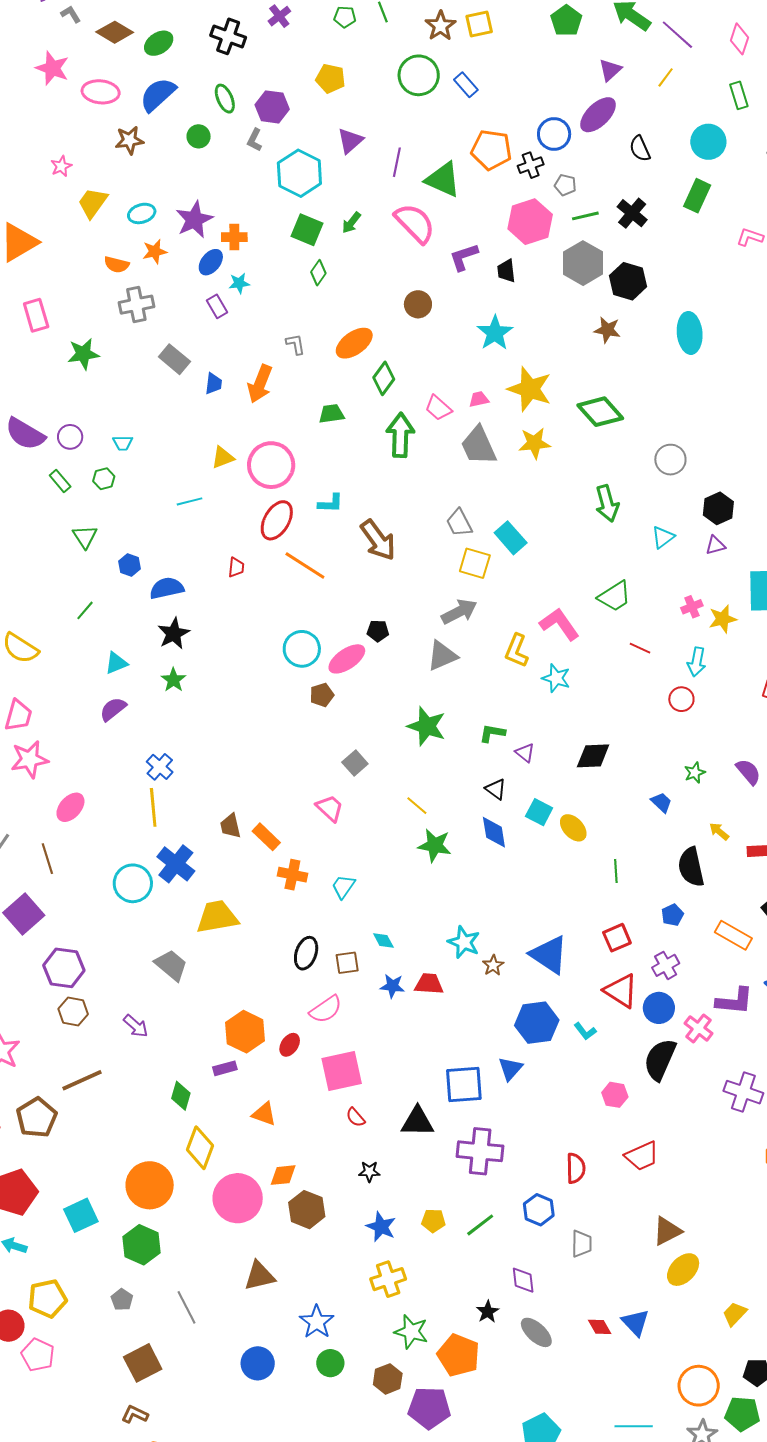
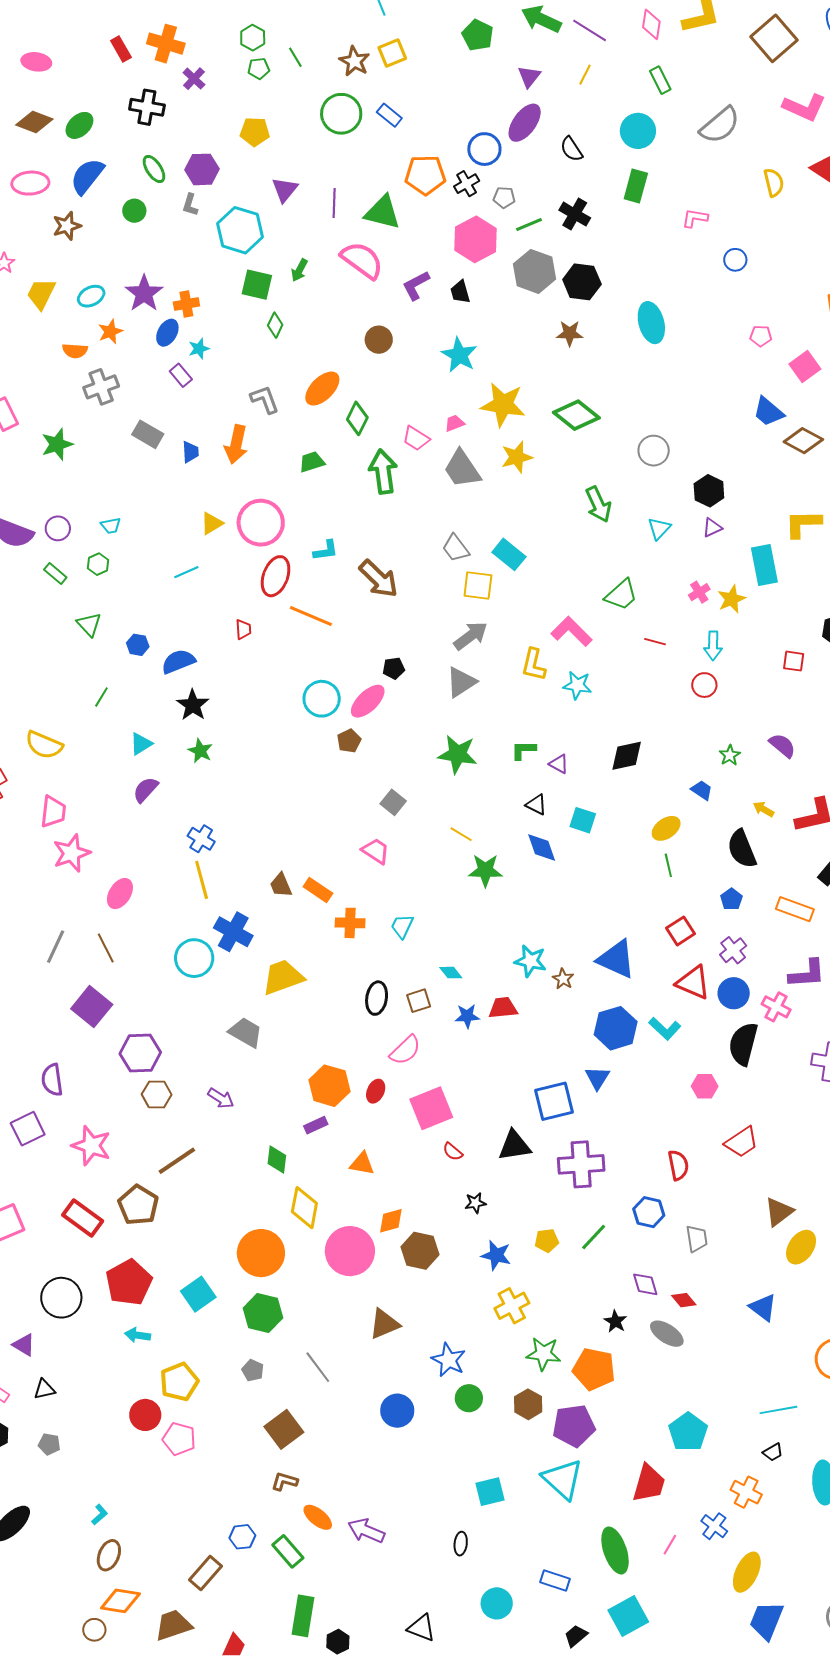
gray L-shape: (296, 344) -> (265, 399), size x1.4
yellow ellipse: (573, 828) -> (666, 828), moved, turned -72
cyan L-shape: (585, 1031) -> (665, 1029), size x1.4
red diamond: (600, 1327) -> (684, 1300), moved

